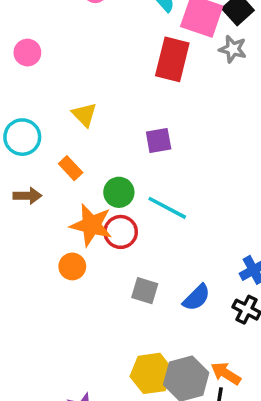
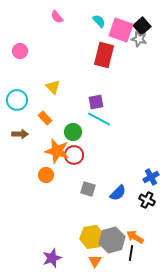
gray star: (233, 49) -> (139, 39), moved
cyan line: (167, 208) -> (99, 119), moved

